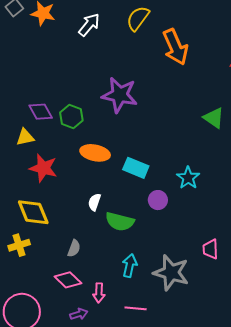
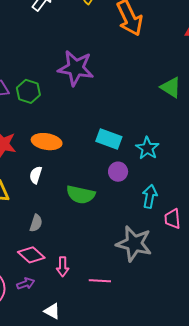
orange ellipse: (95, 153) -> (47, 142), moved
cyan rectangle: (136, 168) -> (109, 139), moved
white semicircle: (94, 202) -> (36, 175), moved
cyan arrow: (130, 266) -> (150, 196), moved
purple arrow: (79, 314) -> (26, 284), moved

